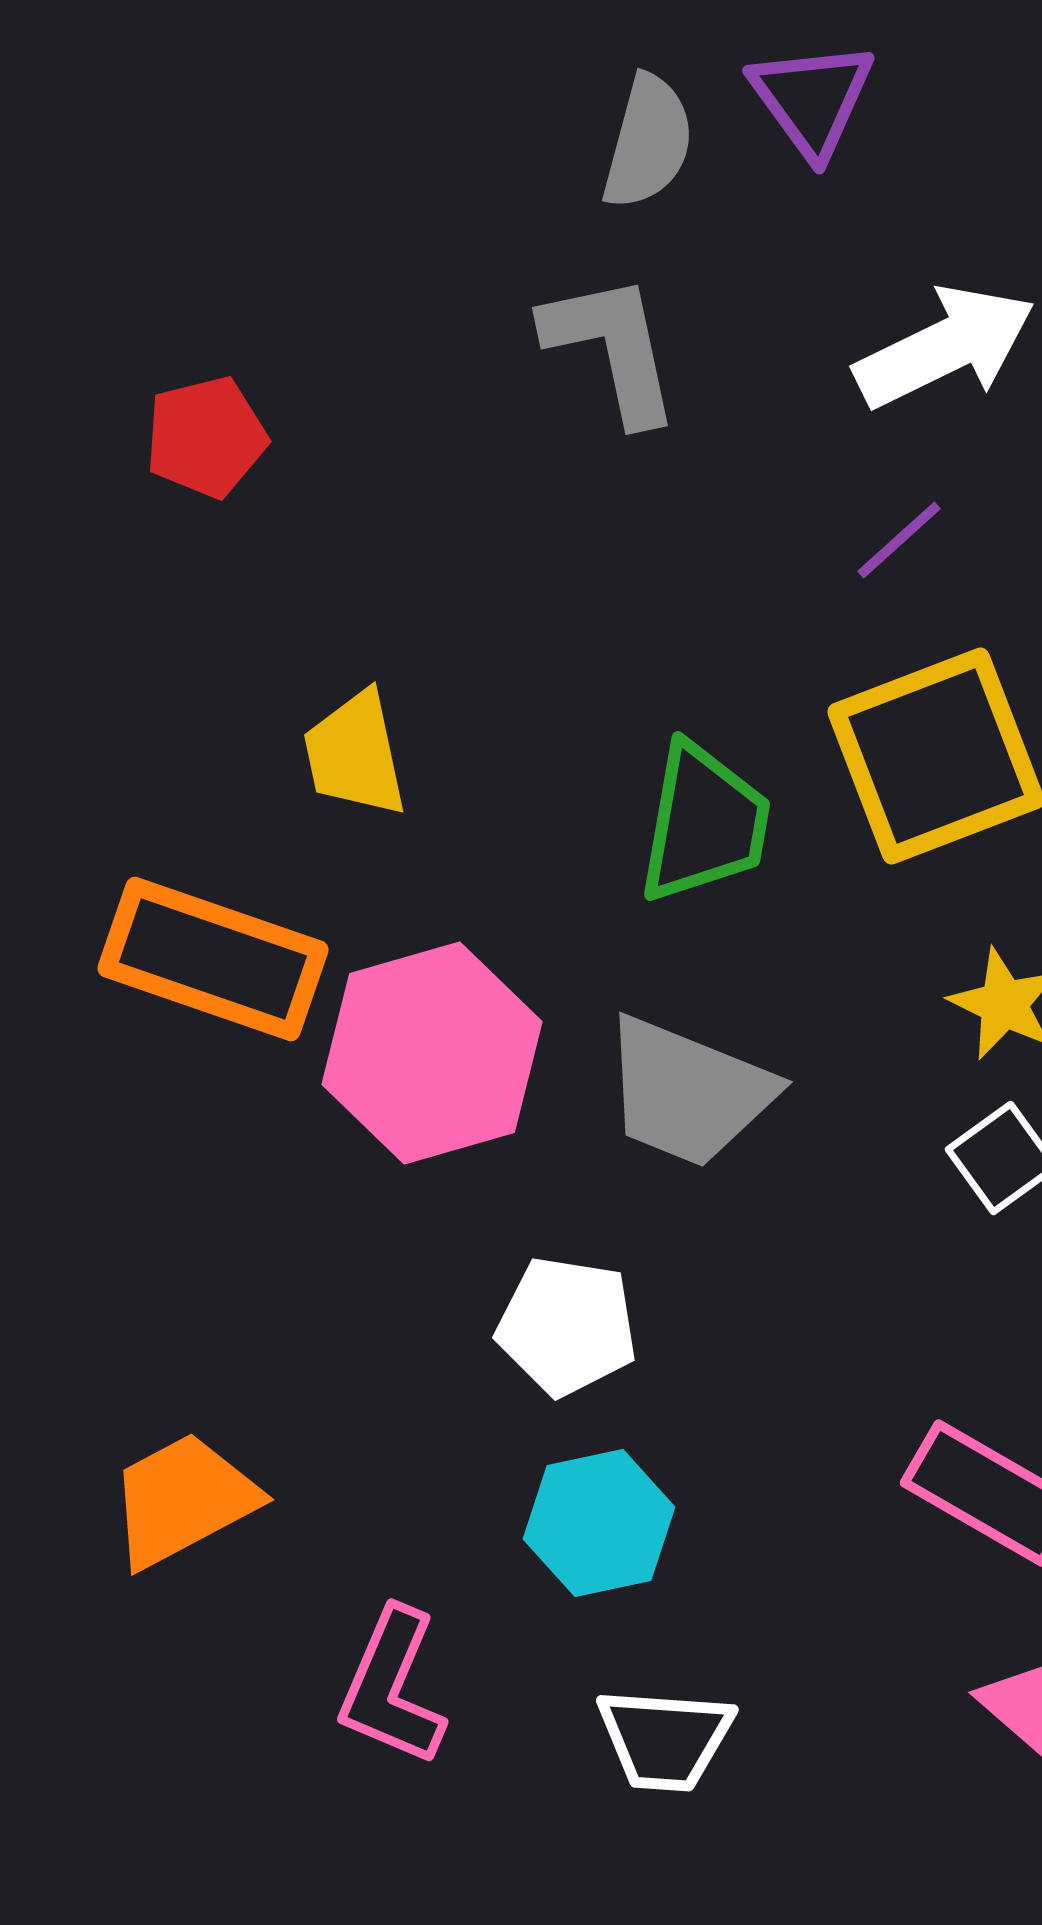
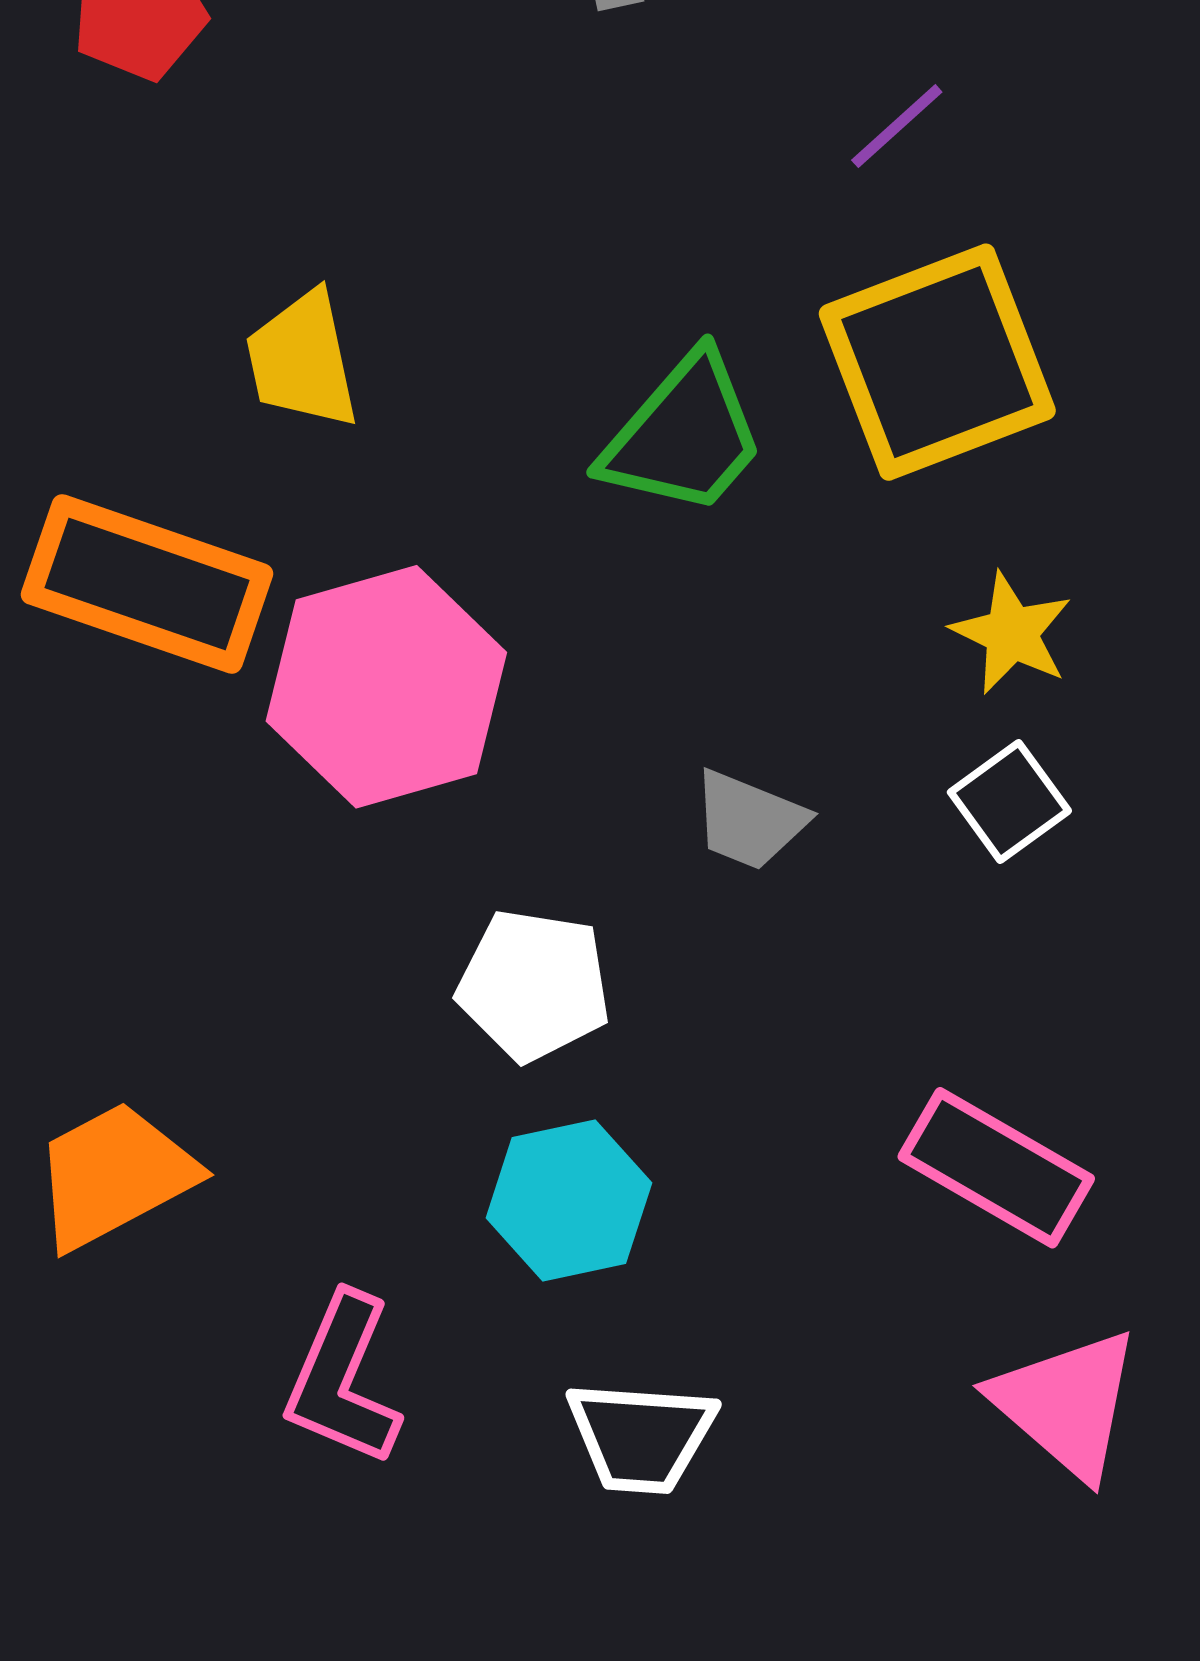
green trapezoid: (704, 823) -> (684, 435), turned 31
gray trapezoid: (688, 1092) -> (749, 820), moved, size x0.6

